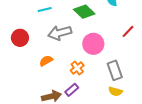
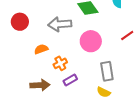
orange cross: (77, 68) -> (60, 63), moved
purple rectangle: (72, 90) -> (70, 80), moved

